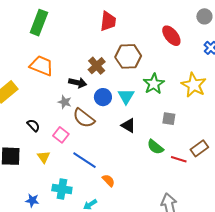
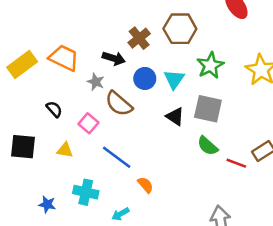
orange trapezoid: (42, 66) -> (64, 58), moved
gray square: (169, 119) -> (208, 109), moved, size x1.6
yellow triangle: (44, 157) -> (65, 150), turned -48

